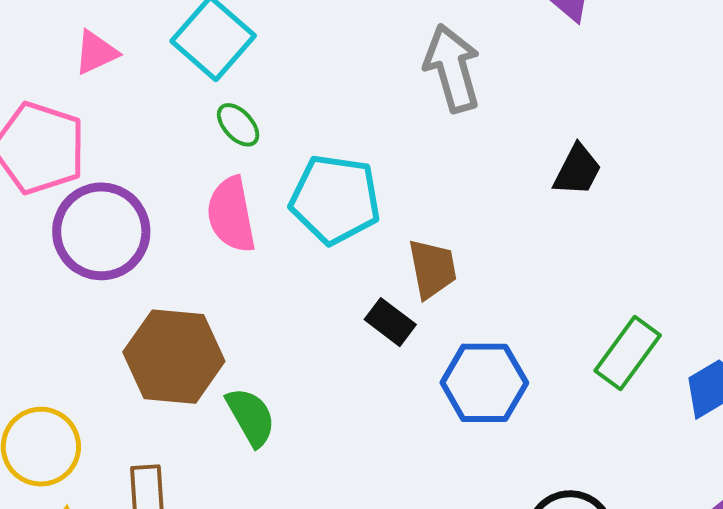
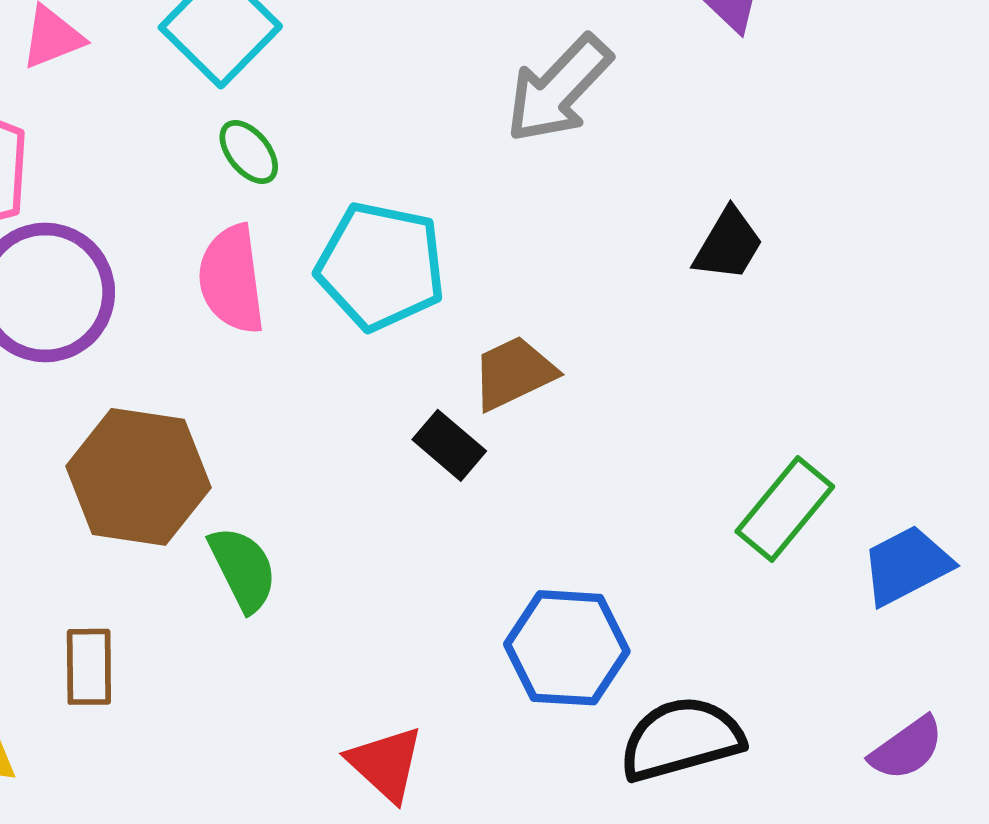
gray arrow: (452, 68) -> (559, 89), turned -124
brown trapezoid: (432, 269) -> (514, 373), turned -108
blue hexagon: (484, 383) -> (567, 648), moved

